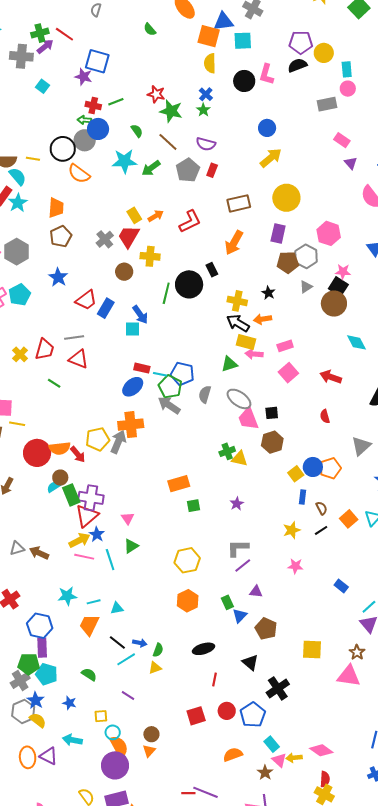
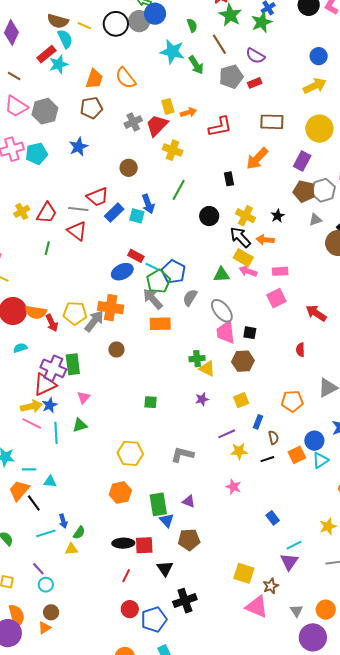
green star: (203, 110) -> (262, 22), size x1.5
green arrow: (151, 168) -> (196, 65), turned -102
red rectangle: (212, 170) -> (255, 83), turned 32
orange semicircle: (79, 174) -> (125, 78), moved
brown circle: (124, 272) -> (129, 168), moved
black circle: (189, 284) -> (209, 216), moved, size x0.7
red trapezoid: (86, 300) -> (98, 197), moved
blue rectangle: (106, 308) -> (114, 213), moved
green line: (54, 383) -> (47, 248), turned 56
blue circle: (313, 467) -> (314, 441), moved
yellow square: (296, 474) -> (241, 400), moved
brown circle: (60, 478) -> (116, 349), moved
orange rectangle: (179, 484) -> (160, 324), moved
green rectangle: (71, 495) -> (73, 364), moved
purple star: (237, 504) -> (202, 399), moved
purple line: (243, 565) -> (227, 434), moved
green rectangle: (227, 602) -> (158, 504), size x1.6
blue triangle: (240, 616) -> (167, 520), turned -42
brown pentagon: (266, 629) -> (189, 540), turned 30
black line: (117, 643) -> (34, 503), moved
blue arrow: (140, 643) -> (63, 521), turned 48
yellow square: (312, 649) -> (244, 573), moved
red square: (196, 716) -> (144, 545), moved
cyan circle: (113, 732) -> (46, 585), moved

